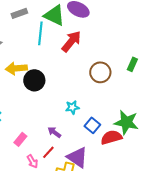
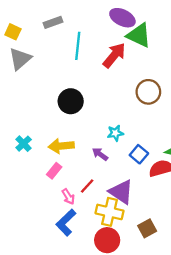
green triangle: (54, 15) -> (139, 35), moved
yellow arrow: (16, 68) -> (61, 146), moved
purple arrow: (54, 132) -> (100, 154), moved

